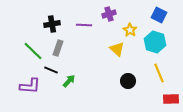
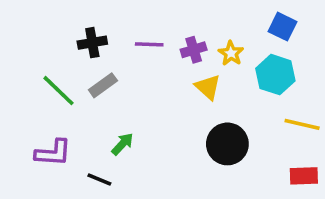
purple cross: (109, 14) -> (194, 50), moved
gray rectangle: (58, 48) -> (103, 85), turned 35
black line: (51, 70) -> (99, 180), moved
yellow line: (159, 73) -> (302, 124), moved, turned -54
black circle: (128, 81) -> (227, 144), size x1.5

